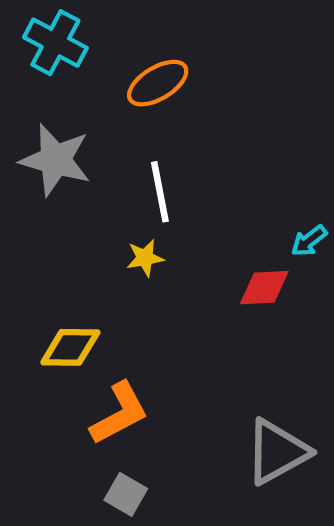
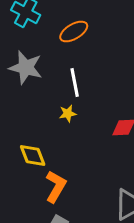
yellow diamond: (70, 347) -> (33, 156), turned 68
orange L-shape: (119, 413) -> (56, 186), turned -32

